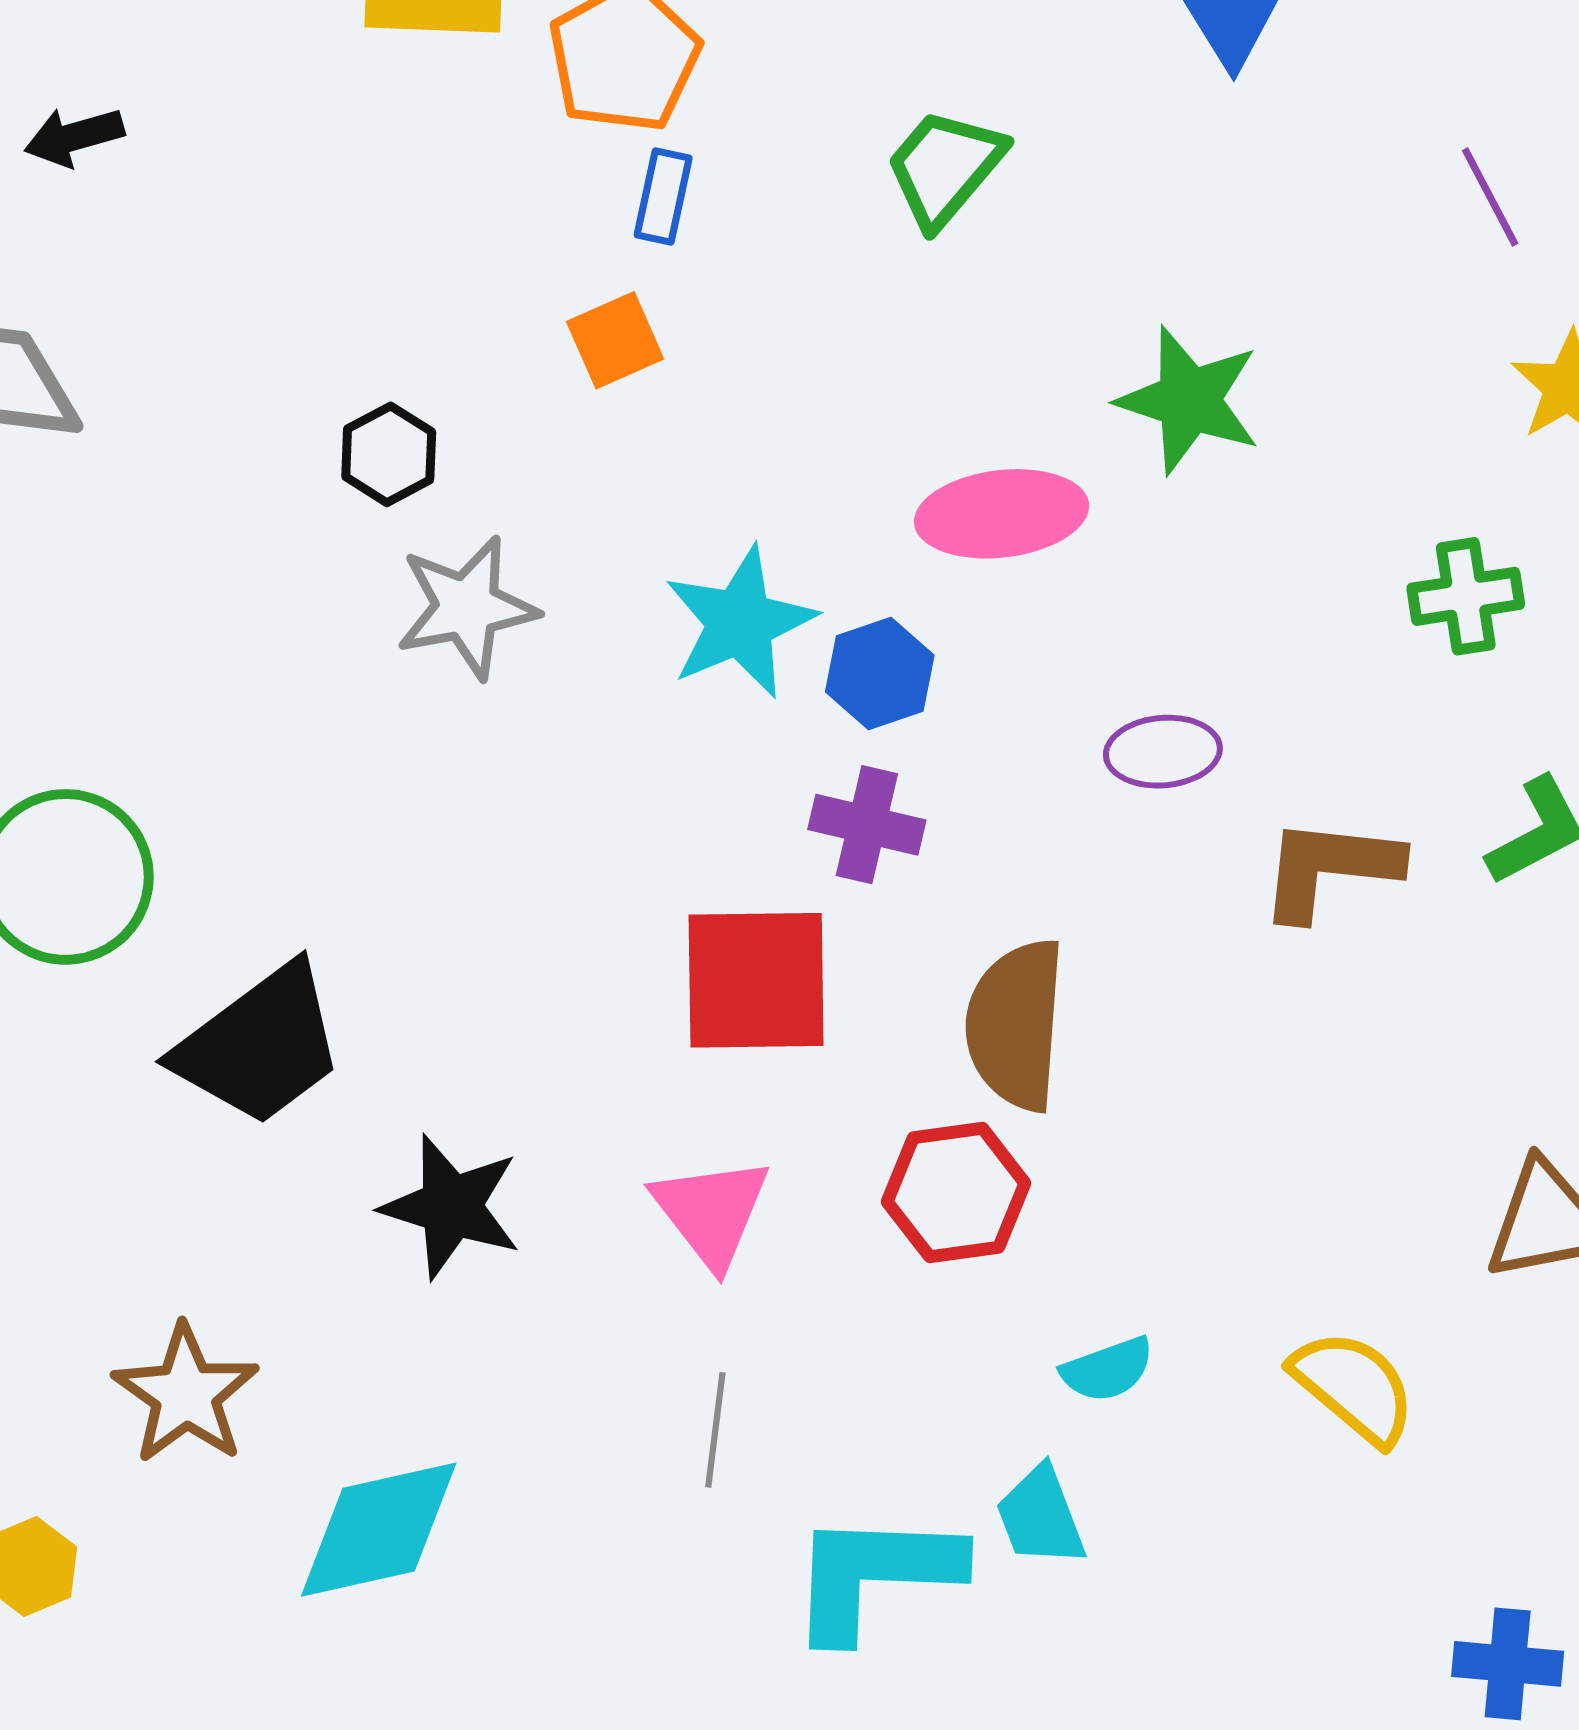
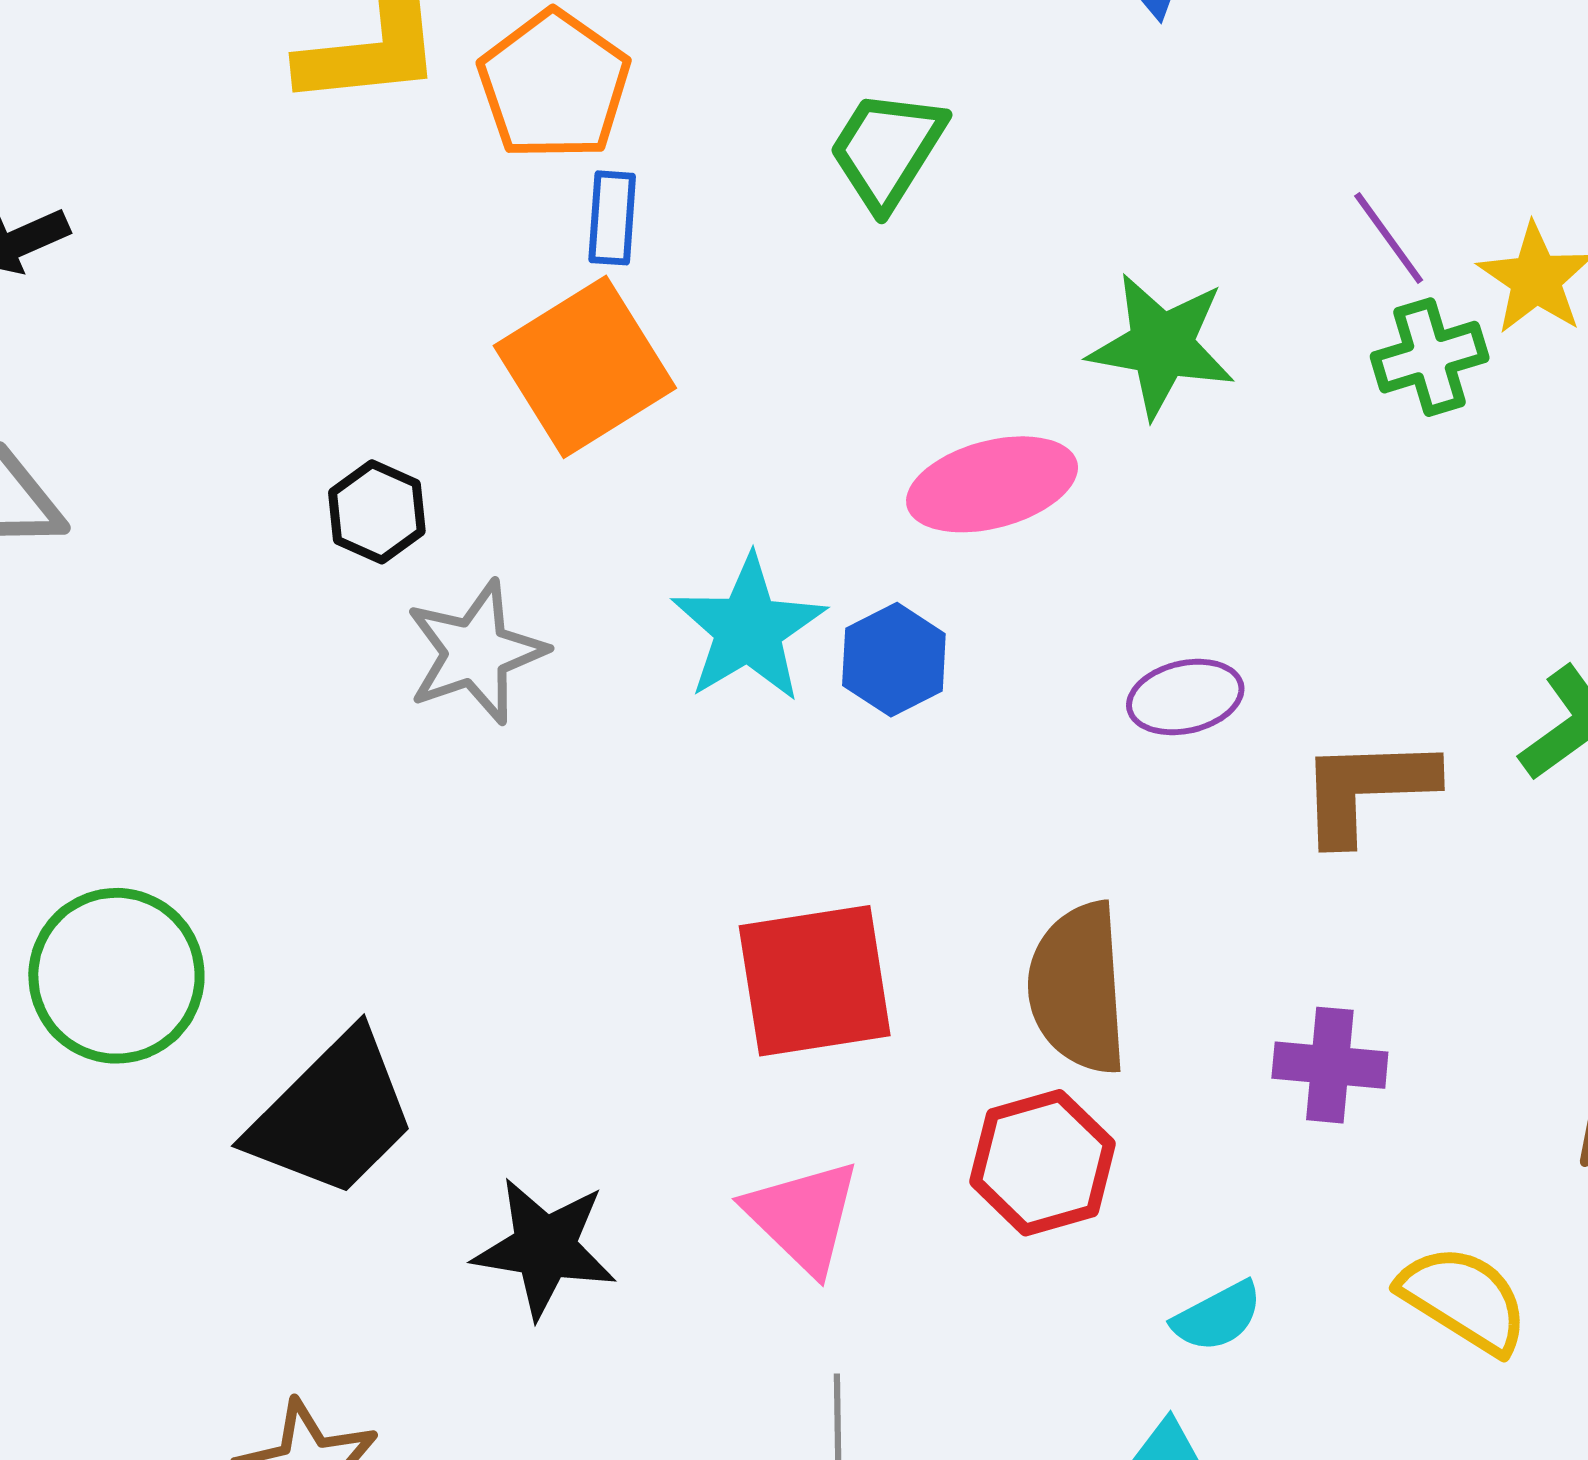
purple line: (1490, 197) -> (1389, 238), moved
orange square: (615, 340) -> (585, 367), size x1.8
green cross: (1466, 596) -> (1430, 357), moved
purple cross: (867, 825) -> (1330, 1065), moved

